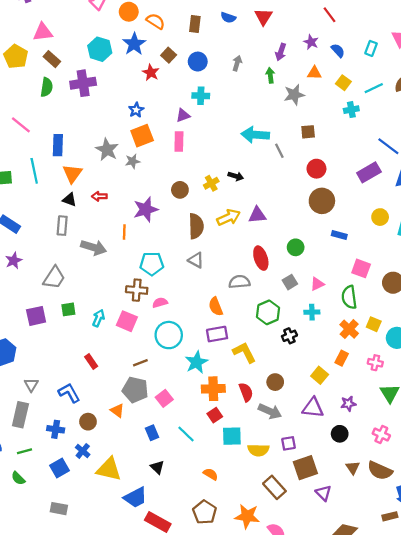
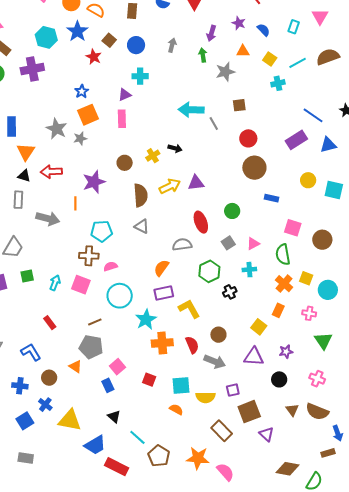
red arrow: (99, 196) -> (51, 172), size x1.5
orange semicircle: (216, 307) -> (161, 268), turned 60
pink square: (164, 398) -> (117, 367), moved
red square: (215, 415) -> (149, 380), moved, turned -32
cyan line: (186, 434) -> (137, 437), moved
orange semicircle: (211, 474) -> (176, 409), moved

